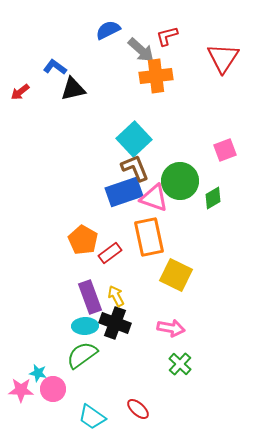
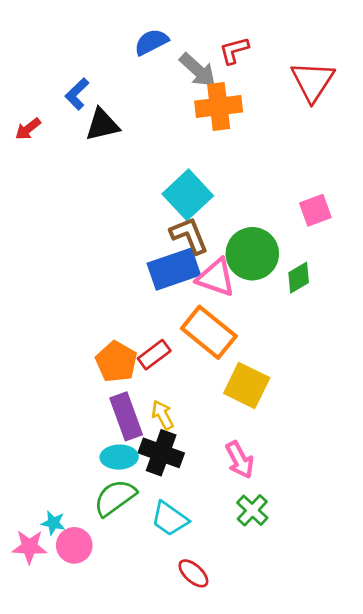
blue L-shape: (55, 67) -> (77, 94), turned -80
orange rectangle: (149, 237) -> (209, 332), turned -39
orange pentagon: (83, 240) -> (116, 362), moved
pink arrow: (171, 328) -> (240, 460), turned 52
cyan trapezoid: (92, 417) -> (170, 519), moved

